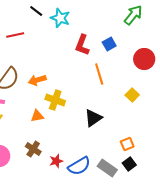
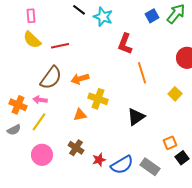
red line: (15, 35) -> (60, 46), moved
blue square: (109, 44) -> (152, 16), moved
black square: (129, 164) -> (182, 158), moved

